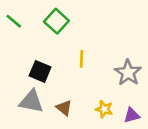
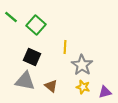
green square: (56, 21) -> (36, 25), moved
gray star: (128, 73) -> (82, 65), moved

